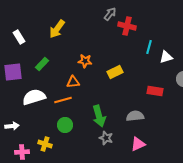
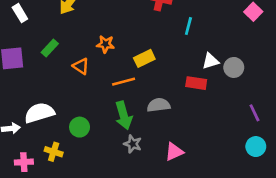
white triangle: (166, 57) -> (210, 61), moved
orange triangle: (73, 82) -> (81, 66), moved, turned 40
white semicircle: (34, 97) -> (39, 113), moved
orange line: (63, 100) -> (124, 82), moved
gray semicircle: (135, 116) -> (159, 105), moved

